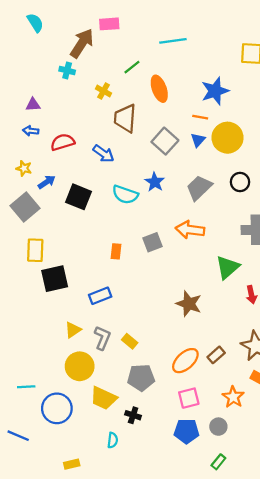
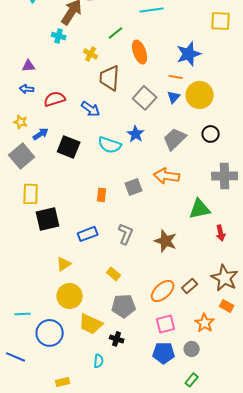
green triangle: (227, 267) -> (200, 209), turned 30
gray L-shape: (102, 338) -> (126, 234), moved

